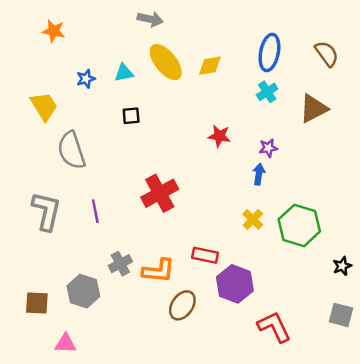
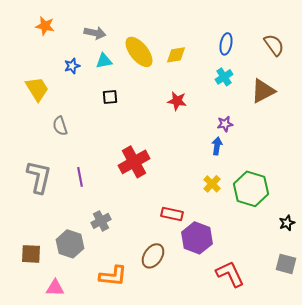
gray arrow: (150, 19) -> (95, 33), moved
blue ellipse: (269, 52) -> (226, 44), size x0.7
red star: (219, 136) -> (177, 101), moved
gray semicircle: (71, 150) -> (60, 126), size x0.6
orange L-shape: (159, 271) -> (113, 276), moved

